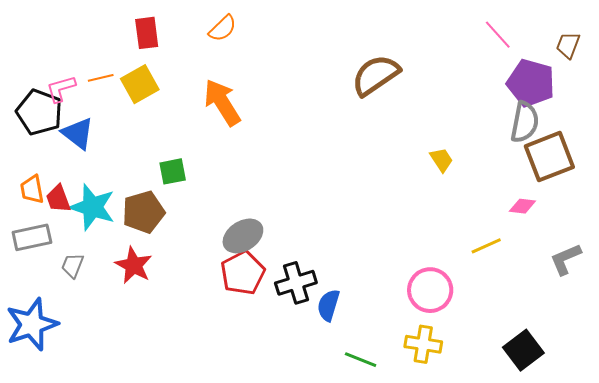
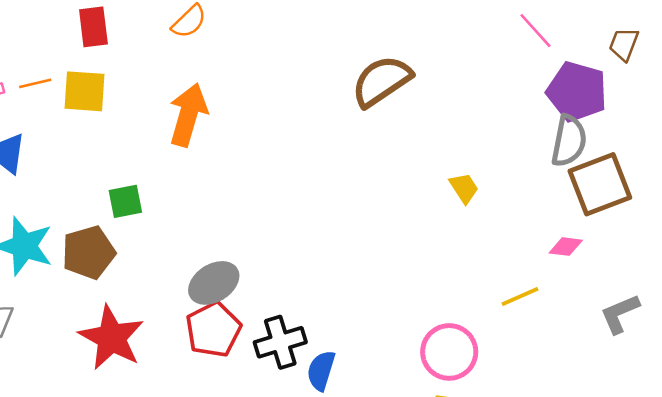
yellow square: (140, 84) -> (84, 91), turned 33
orange arrow: (222, 102) -> (188, 115), turned 48
red star: (134, 265) -> (111, 338), moved, size x1.4

